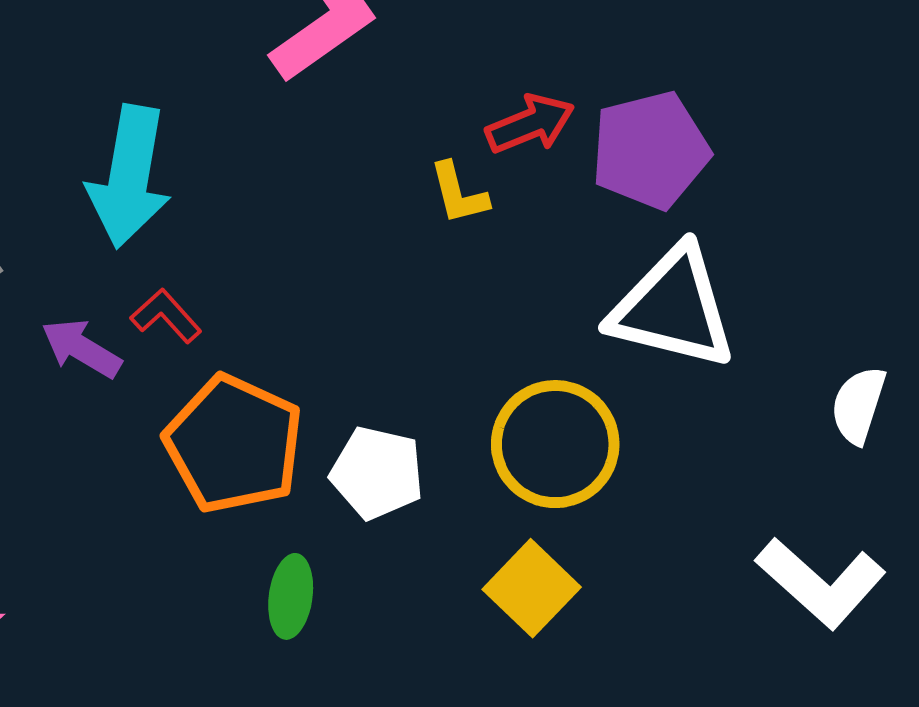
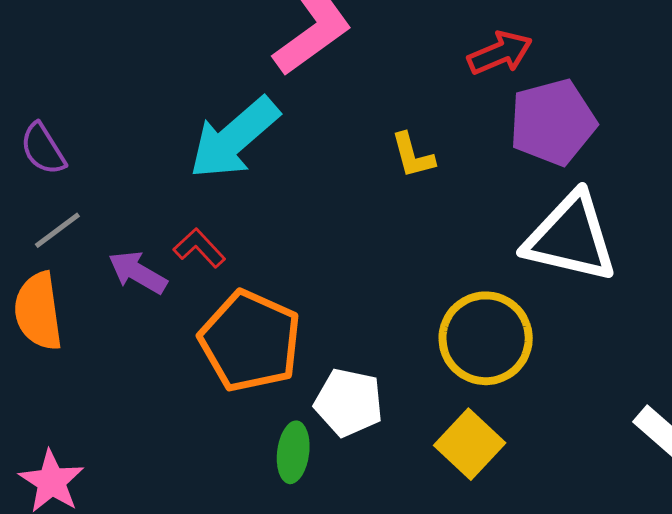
red arrow: (530, 124) -> (500, 53), moved
cyan arrow: (129, 177) -> (234, 138), moved, turned 40
white pentagon: (377, 473) -> (349, 402), moved

